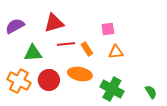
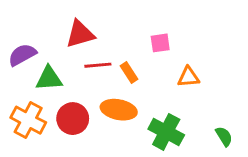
purple semicircle: (15, 26) -> (22, 55), moved
orange triangle: (116, 52) -> (188, 77), moved

